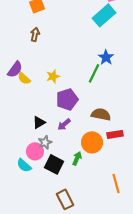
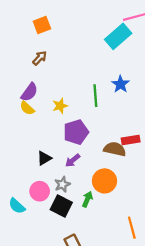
brown arrow: (35, 34) -> (40, 58), turned 32
purple semicircle: (15, 69) -> (29, 92), moved
green line: (94, 73) -> (95, 96), moved, turned -30
red rectangle: (115, 134) -> (131, 140), moved
gray star: (45, 142) -> (62, 184), moved
cyan semicircle: (24, 165) -> (17, 206), moved

